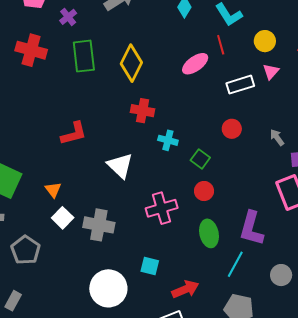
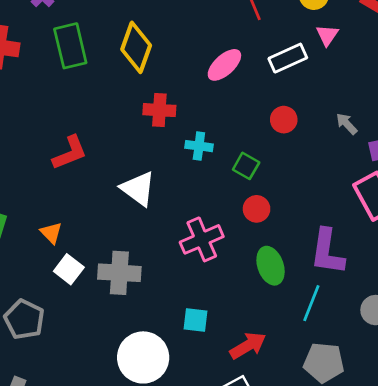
pink ellipse: (195, 64) -> (224, 65), moved

